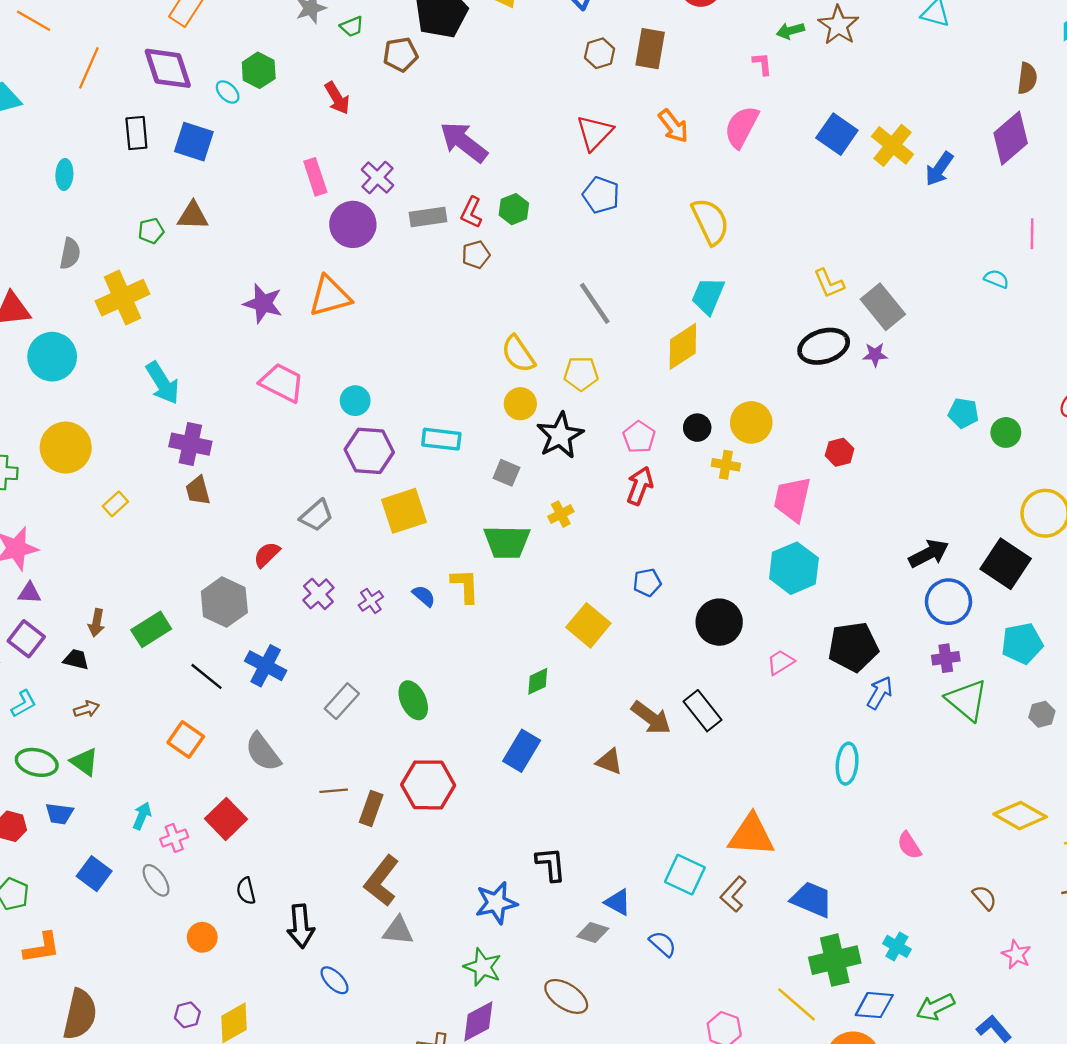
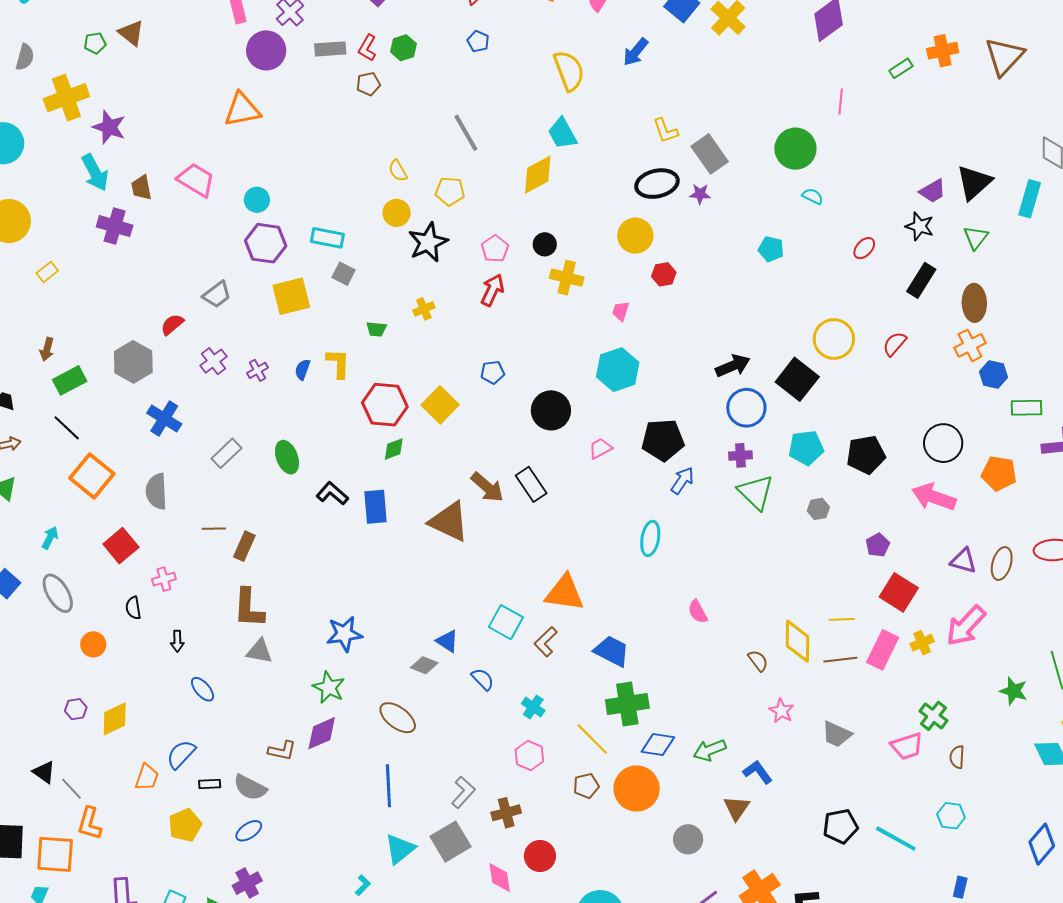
blue arrow: (939, 169) -> (636, 52), moved
blue pentagon: (601, 195) -> (478, 41), size x0.7
brown triangle: (193, 216) -> (131, 33), turned 32
cyan semicircle: (996, 279) -> (813, 196), moved
cyan trapezoid: (708, 296) -> (562, 133), turned -56
purple star: (263, 303) -> (109, 127), moved
yellow semicircle: (518, 354) -> (398, 171), size x0.7
yellow circle: (751, 422) -> (635, 236), moved
green circle: (1006, 432) -> (795, 149), moved, size x1.6
yellow cross: (726, 465) -> (567, 278), size x1.4
gray square: (506, 473) -> (344, 274), moved
brown trapezoid: (198, 491) -> (141, 188), moved
pink trapezoid: (792, 499) -> (621, 311), size x0.5
green trapezoid: (507, 542) -> (376, 329), size x0.5
blue semicircle: (424, 596) -> (303, 370), turned -115
brown arrow: (96, 623) -> (47, 349), moved
black line: (207, 676) -> (67, 428), moved
orange square: (186, 739) -> (92, 476), size x1.4
blue rectangle: (522, 751) -> (376, 507), turned -40
gray semicircle: (263, 752) -> (156, 491), turned 30
brown triangle: (609, 762) -> (449, 522), size x1.8
red hexagon: (428, 785) -> (385, 405), moved
yellow diamond: (1020, 816) -> (798, 641), moved, turned 57
pink cross: (174, 838) -> (164, 579), moved
black L-shape: (551, 864) -> (332, 493), moved, turned -48
gray ellipse: (156, 880) -> (58, 593), size x1.4
brown L-shape: (382, 881) -> (249, 608), turned -39
black arrow: (301, 926) -> (177, 641), size x0.6
cyan cross: (897, 946) -> (533, 707), moved

